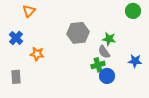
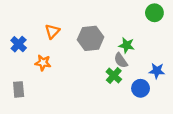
orange triangle: (29, 11) -> (52, 31), moved
green cross: (98, 65) -> (114, 76), turned -32
blue circle: (107, 76) -> (141, 88), moved

